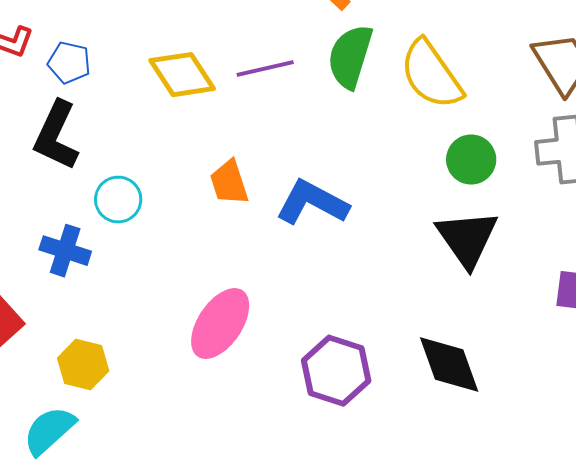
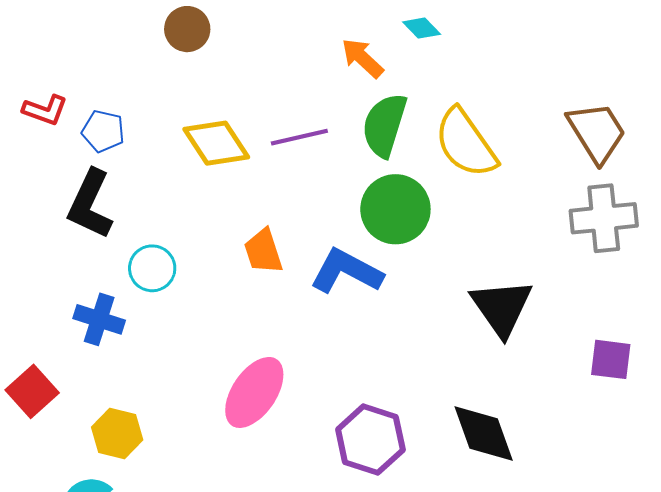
green circle: (471, 160) -> (395, 209), moved, size x1.4

